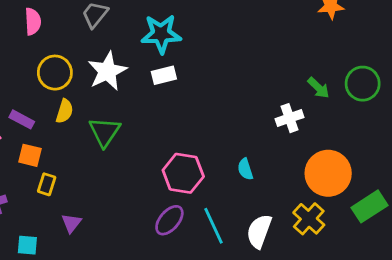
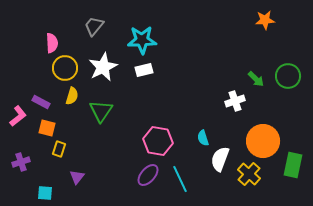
pink semicircle: (33, 21) -> (52, 43), moved
green rectangle: (370, 206) -> (293, 165), turned -45
white semicircle: (259, 231) -> (220, 159), moved

